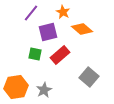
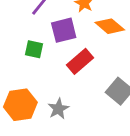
green square: (35, 54) -> (34, 49), moved

